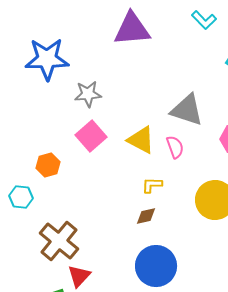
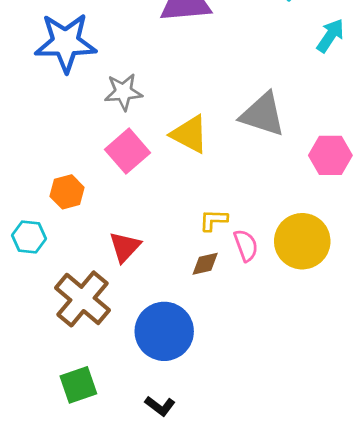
yellow triangle: (141, 140) -> (190, 134), moved
pink semicircle: (175, 147) -> (246, 245), moved
blue circle: (156, 266) -> (164, 331), moved
red triangle: (79, 276) -> (125, 247), moved

